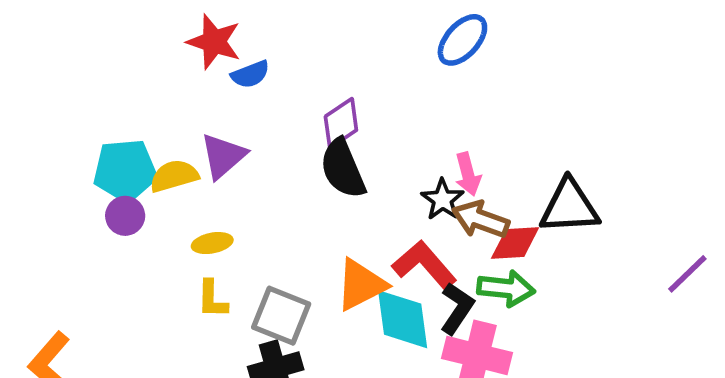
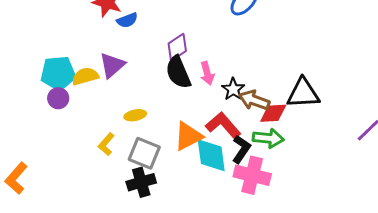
pink arrow: (468, 174) -> (207, 73), moved
yellow ellipse: (212, 243) -> (135, 115), moved
yellow L-shape: (212, 299) -> (106, 144), turned 40

